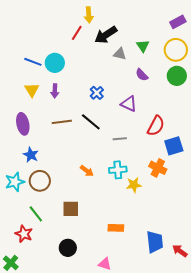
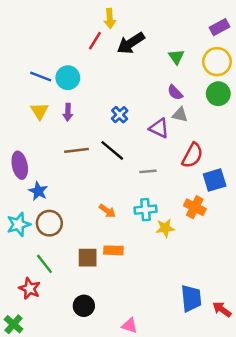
gray triangle: (120, 54) -> (180, 115), moved
purple ellipse: (23, 124) -> (20, 165), moved
orange rectangle: (116, 228) -> (113, 250), moved

